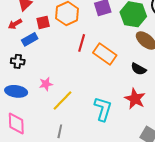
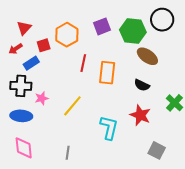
orange rectangle: (105, 54) -> (107, 73), turned 65
black cross: (18, 61) -> (21, 86), size x1.5
pink star: (46, 84) -> (42, 98), moved
yellow line: (62, 100) -> (72, 106), moved

